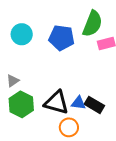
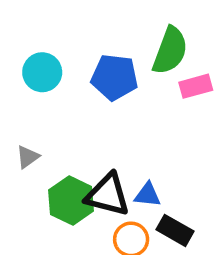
green hexagon: (21, 104) -> (71, 200), moved
black rectangle: (94, 105) -> (175, 230), moved

